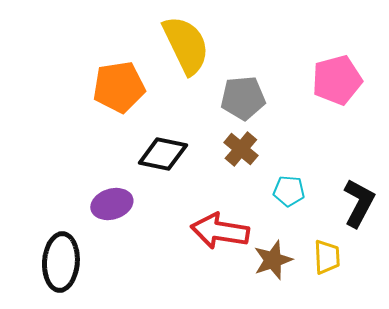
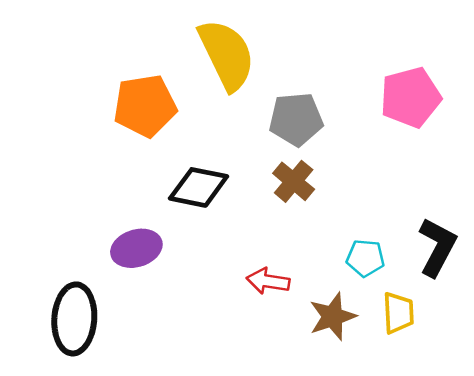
cyan pentagon: (289, 191) -> (365, 258), moved
red arrow: (220, 231) -> (268, 281), size x0.6

